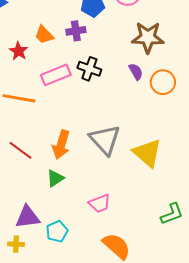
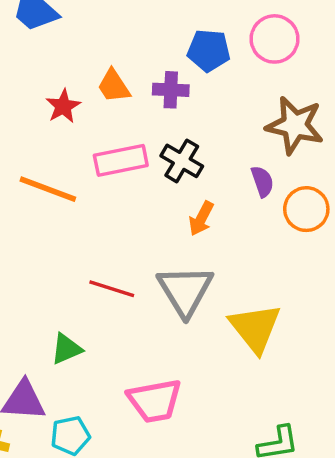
orange arrow: (61, 145) -> (201, 219), moved, size x0.7
red line: (21, 150) -> (112, 289), moved, turned -30
green triangle: (55, 178) -> (66, 349), moved
pink trapezoid: (100, 203) -> (155, 401), size x1.4

